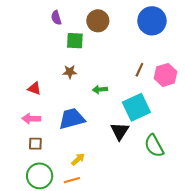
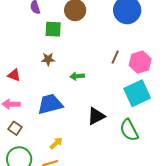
cyan square: (136, 107) -> (137, 93), moved
black triangle: (120, 131) -> (96, 116), turned 30
brown square: (35, 144) -> (15, 128), turned 32

